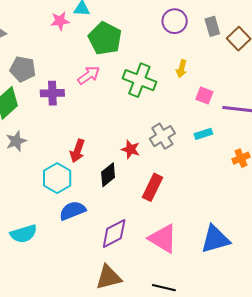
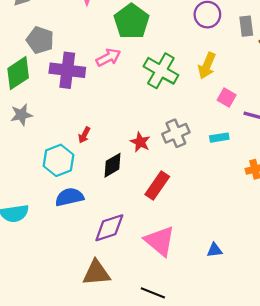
yellow arrow: (181, 69) -> (207, 66), size x1.4
purple cross: (52, 93) -> (67, 70), size x1.4
red arrow: (77, 151) -> (84, 135), size x0.7
blue triangle: (215, 239) -> (215, 250), size x0.5

